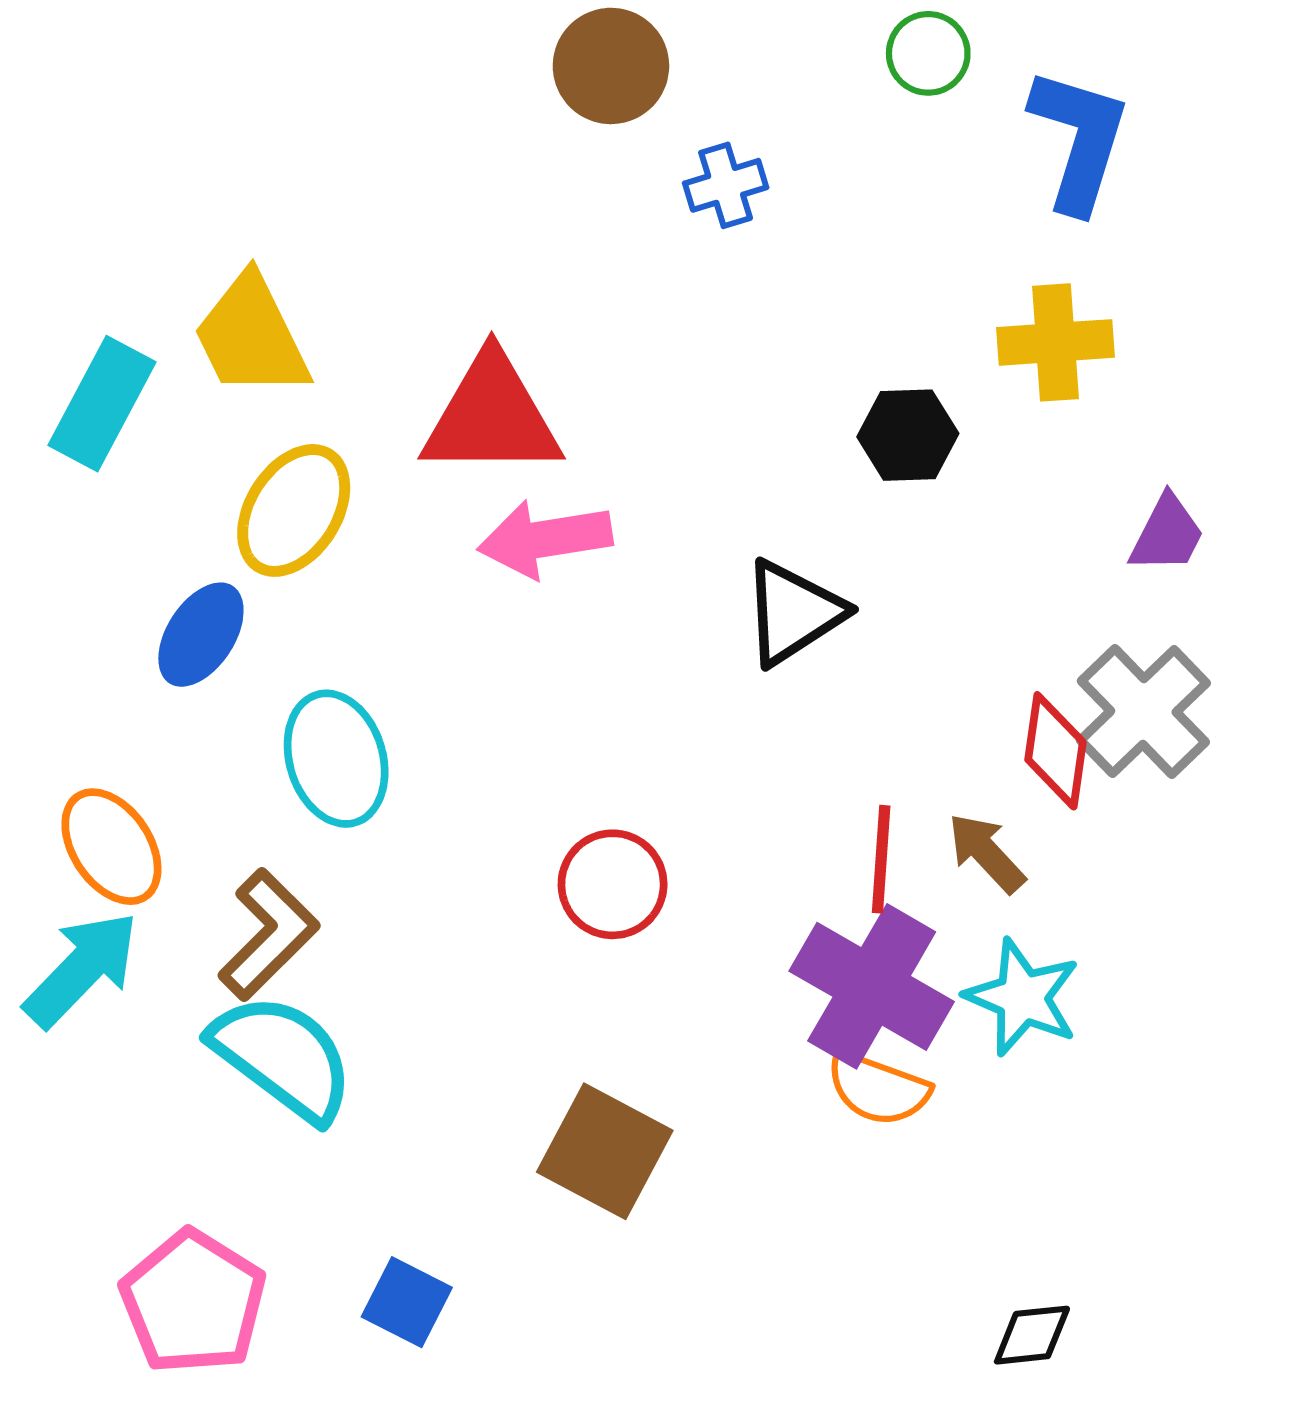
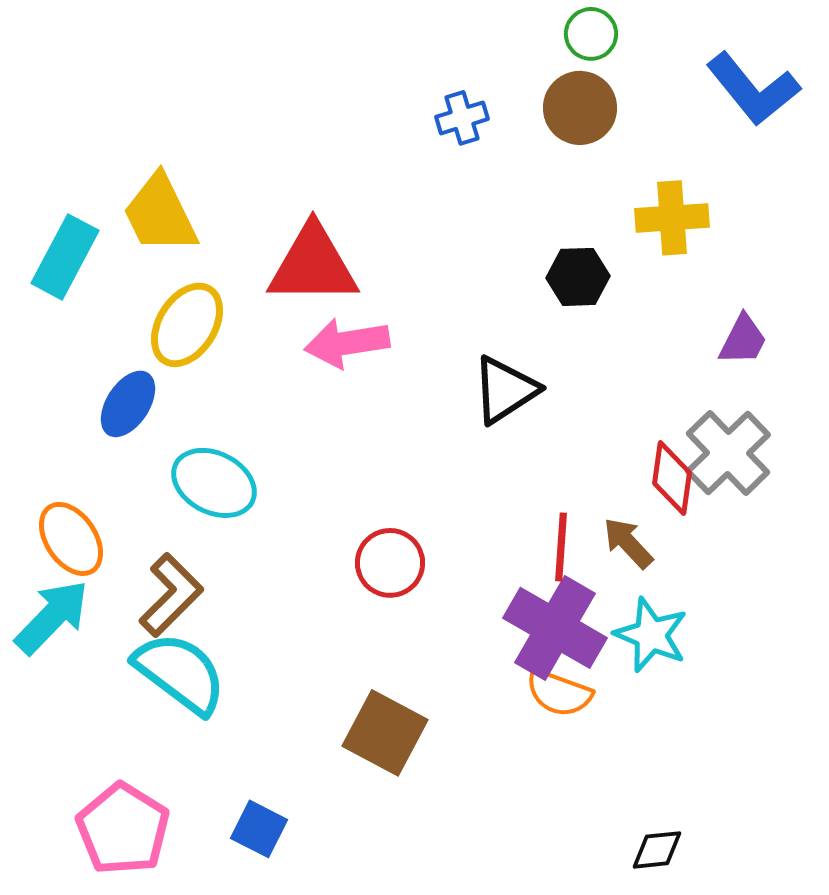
brown circle: (611, 66) -> (580, 108), moved
blue L-shape: (1079, 140) -> (753, 89), moved, turned 124
cyan ellipse: (336, 759) -> (214, 483), turned -46

